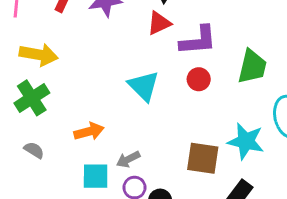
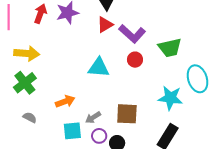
purple L-shape: (198, 40) -> (132, 34), turned 52
green trapezoid: (252, 67) -> (170, 48), turned 70
cyan triangle: (144, 86) -> (99, 68), turned -35
brown square: (203, 158) -> (127, 114), moved

